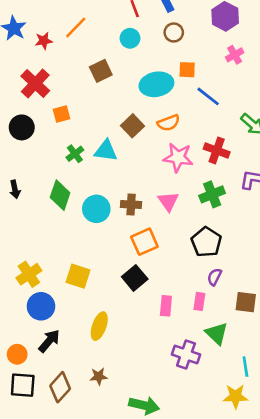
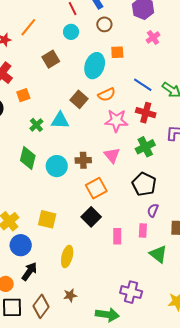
cyan ellipse: (156, 84) -> (95, 66), turned -55
blue line: (208, 96) -> (143, 85), moved
purple cross: (186, 355) -> (131, 292), moved

